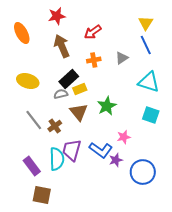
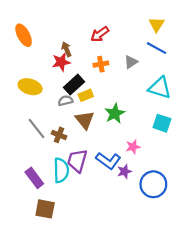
red star: (57, 16) -> (61, 62), moved
blue line: (146, 45) -> (157, 48), turned -36
brown arrow: (62, 46) -> (66, 49), size x0.6
brown cross: (55, 126) -> (59, 135), turned -32

